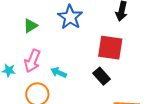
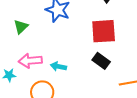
pink arrow: (32, 61) -> (30, 61), turned 75

